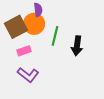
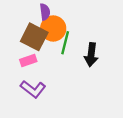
orange circle: (34, 24) -> (53, 28), moved
brown square: (16, 27) -> (34, 37), moved, turned -35

